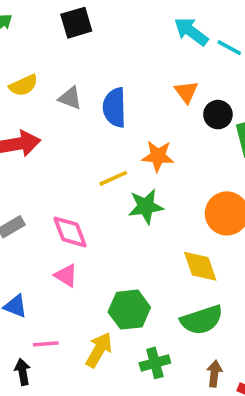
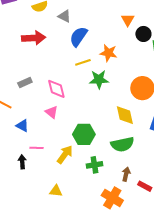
blue semicircle: (115, 107) -> (79, 37), moved, turned 30

